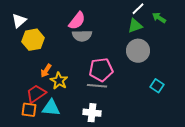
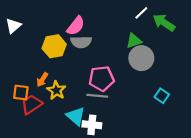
green arrow: (159, 18) -> (164, 23), size x1.5
green triangle: (135, 26) -> (134, 41), moved
yellow hexagon: (33, 40) -> (54, 46), moved
cyan triangle: (51, 108) -> (76, 116), moved, turned 36
orange square: (29, 110) -> (21, 93), moved

